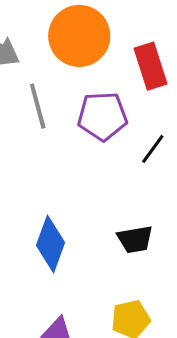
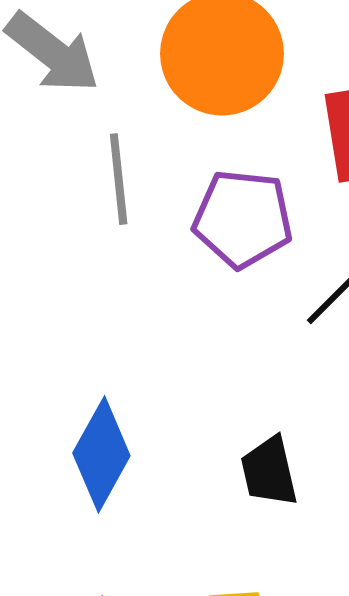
black trapezoid: (135, 239) -> (269, 471), turned 78

